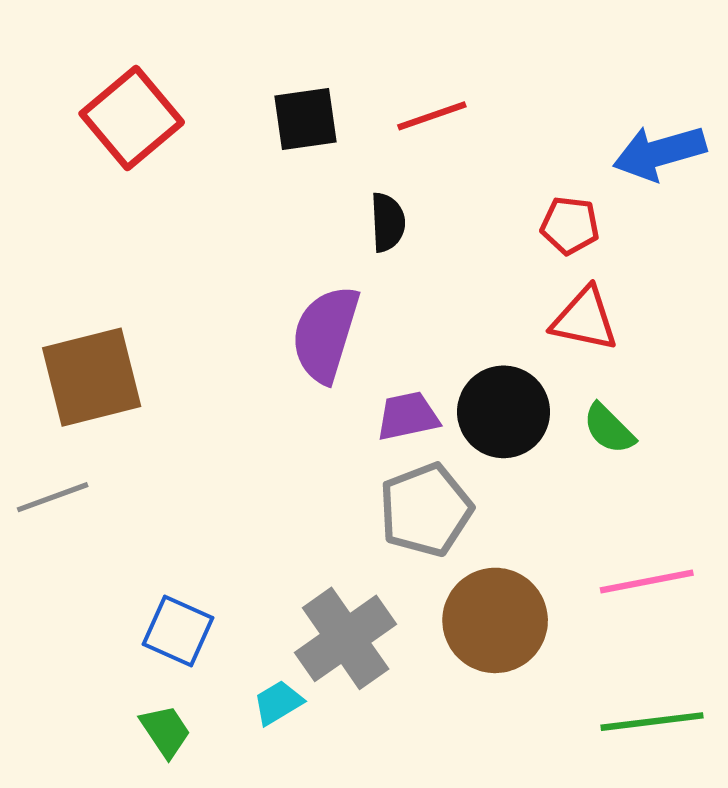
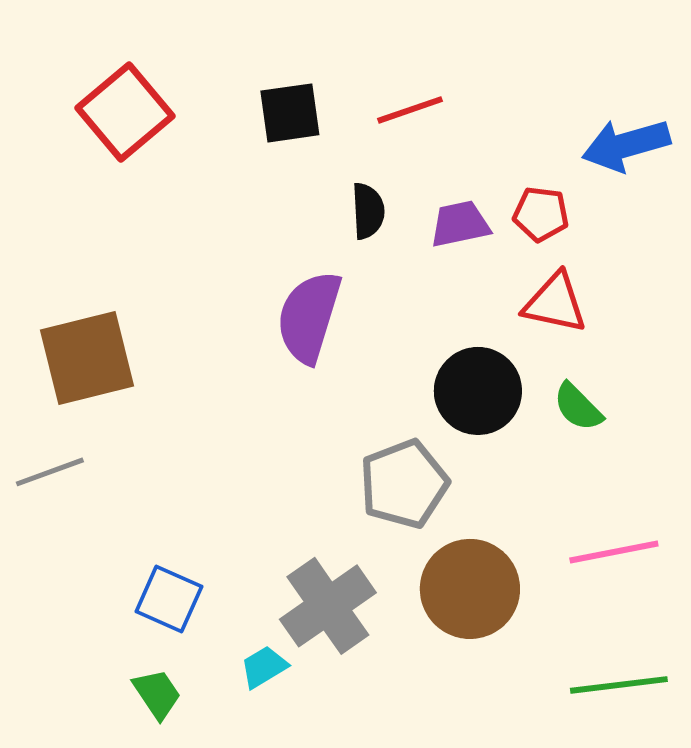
purple trapezoid: (408, 416) -> (460, 224), moved

